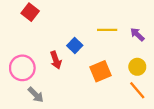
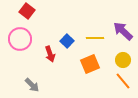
yellow line: (107, 30) -> (95, 38), moved
purple arrow: (137, 34) -> (123, 31), size x1.5
pink circle: (22, 68) -> (20, 39), moved

